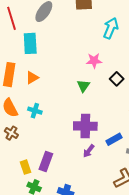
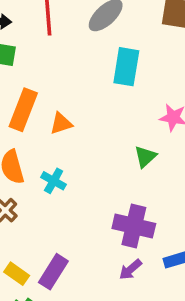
cyan rectangle: (30, 43) -> (126, 67), moved
yellow rectangle: (26, 167) -> (17, 274), turned -48

